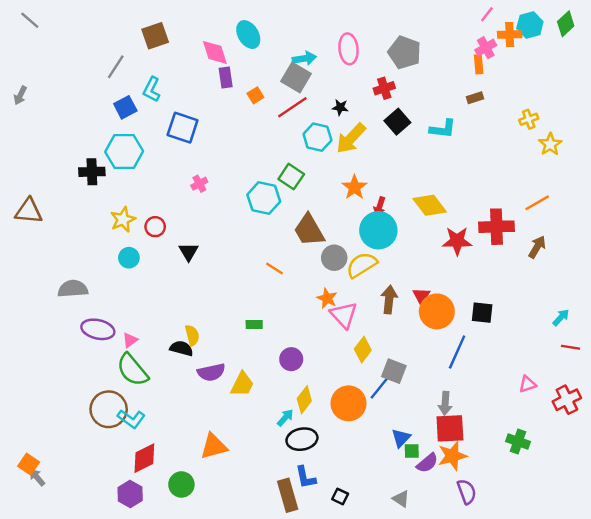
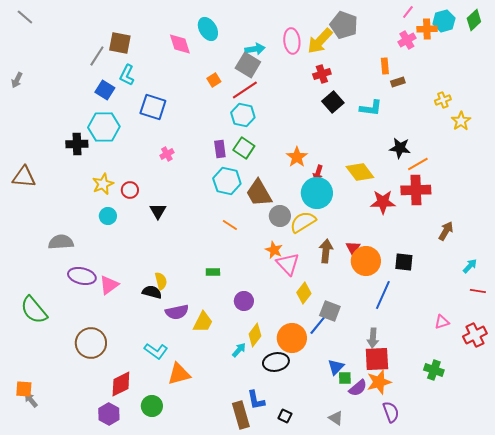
brown square: (155, 36) -> (120, 43), moved, turned 30
gray pentagon: (405, 52) -> (344, 25), moved
orange rectangle: (479, 64) -> (385, 66), moved
purple rectangle: (226, 77) -> (220, 149), moved
blue square: (125, 107) -> (105, 90), turned -30
black star: (340, 107) -> (400, 148), moved, size x1.5
cyan hexagon: (317, 137) -> (243, 115), moved
yellow arrow: (351, 138) -> (320, 41), moved
cyan hexagon: (264, 198) -> (227, 181), moved
orange line: (537, 203) -> (418, 164), moved
brown arrow: (537, 247) -> (446, 231), moved
pink triangle: (130, 340) -> (109, 285), size x1.5
green semicircle: (132, 370) -> (34, 310), moved
cyan L-shape: (131, 419) -> (156, 351), moved
black ellipse: (302, 439) -> (276, 362), moved
orange square: (29, 464) -> (24, 389), turned -30

